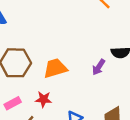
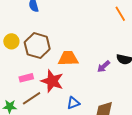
red star: (43, 99) -> (52, 81), size x1.6

